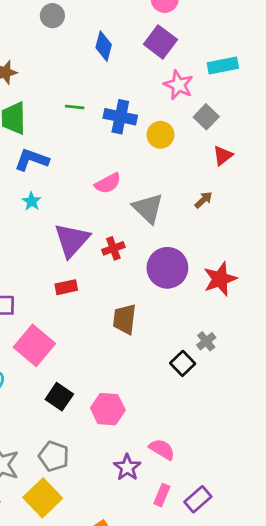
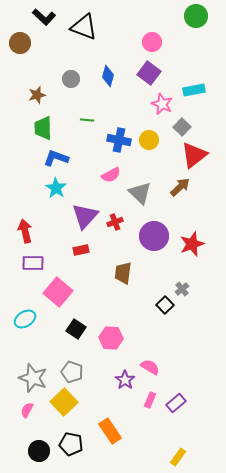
gray circle: (52, 16) -> (71, 79), moved
blue cross: (120, 117) -> (119, 140), moved
red triangle: (223, 156) -> (194, 155), size x1.8
brown arrow: (203, 200) -> (180, 187), size x1.5
cyan star: (32, 201) -> (56, 188), size x1.5

